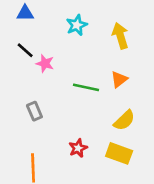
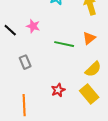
black line: (25, 50) -> (10, 30), moved
yellow rectangle: (119, 153) -> (89, 94), turned 30

